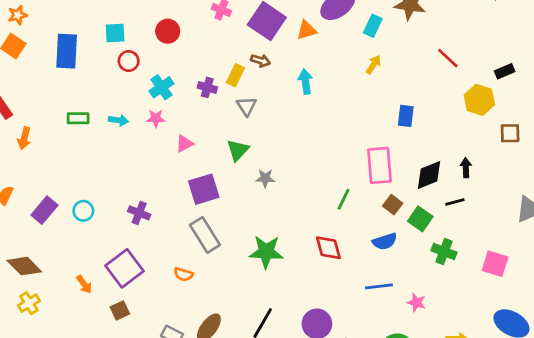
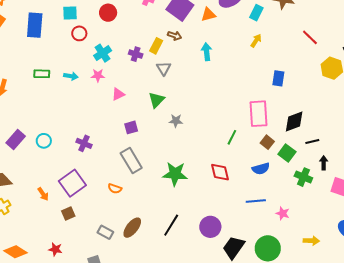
black arrow: (466, 168) -> (324, 163), moved
purple square: (204, 189) -> (131, 127), size x0.6

